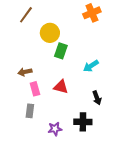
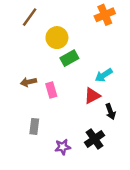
green rectangle: (61, 51) -> (69, 58), turned 42
red triangle: (61, 87) -> (92, 96), moved, turned -42
pink rectangle: (35, 89) -> (51, 90), moved
black cross: (83, 122) -> (95, 139), turned -36

